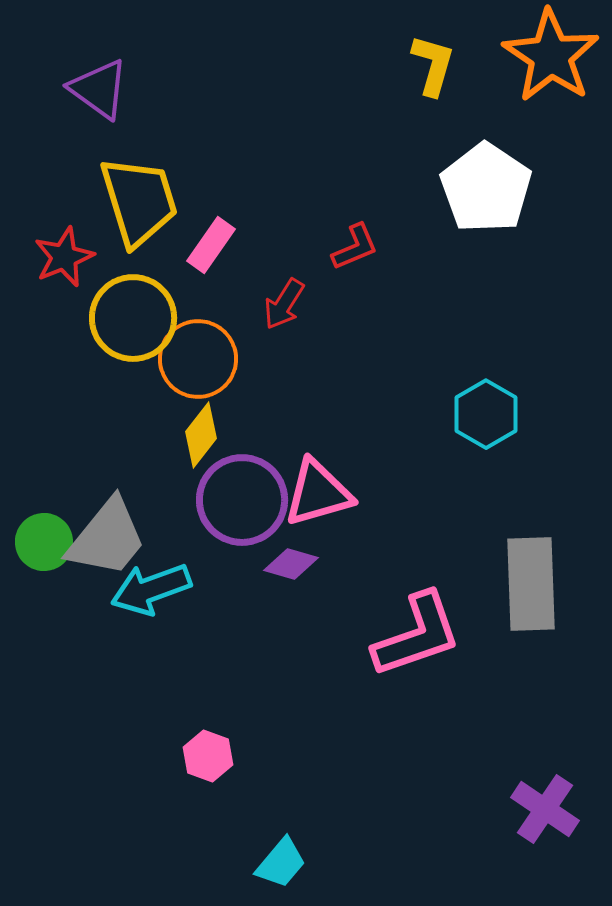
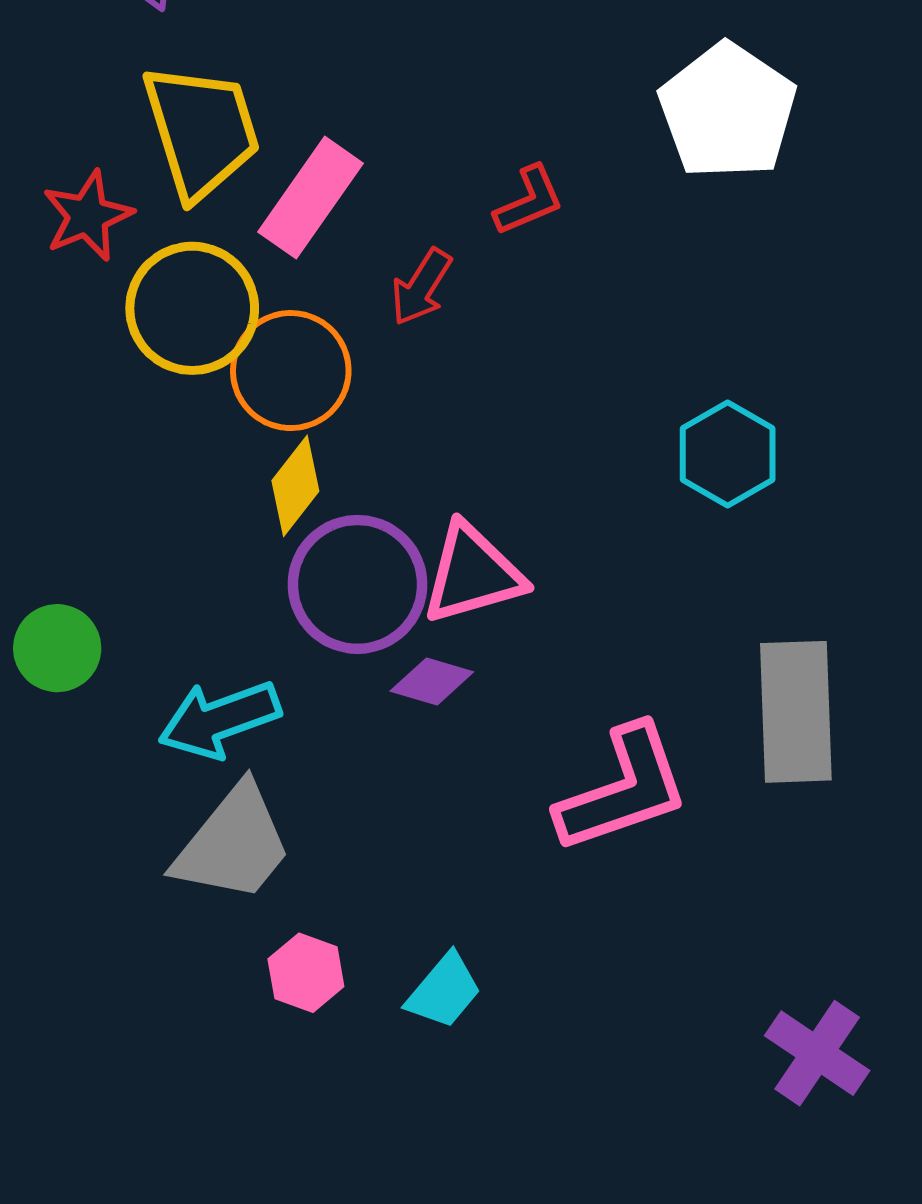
pink rectangle: (211, 245) -> (310, 198), size x1.4
gray trapezoid: (107, 538) -> (233, 844), moved
cyan trapezoid: (281, 863) -> (444, 991), moved

